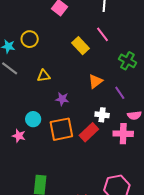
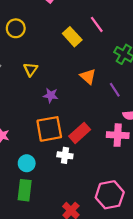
yellow triangle: (44, 76) -> (31, 69), turned -48
orange triangle: (95, 81) -> (88, 76), turned -42
white cross: (102, 115) -> (65, 155), moved
cyan circle: (33, 119) -> (27, 163), moved

